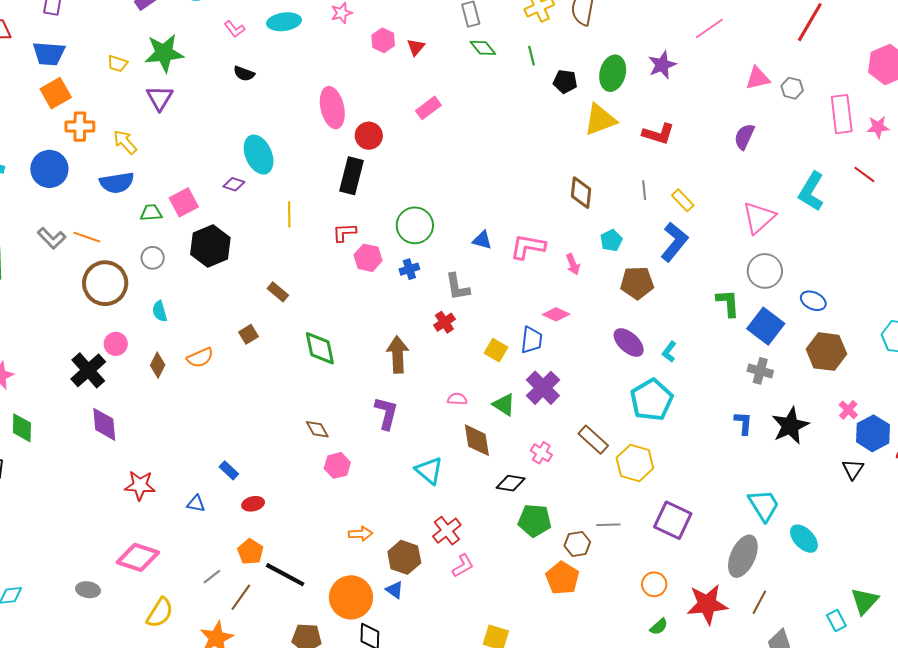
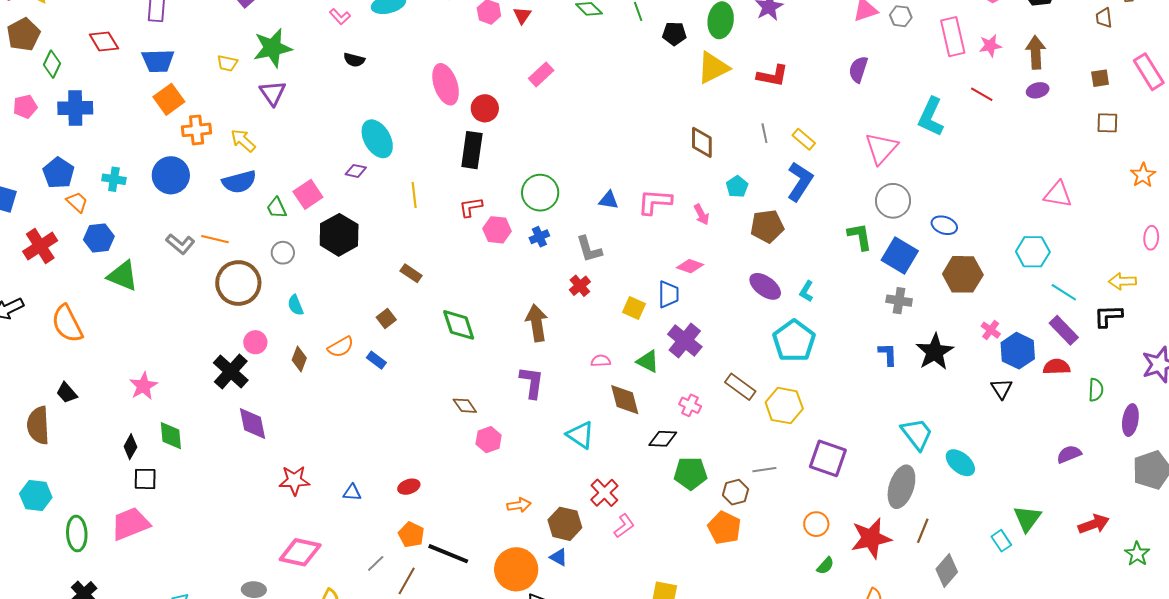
green trapezoid: (151, 213) -> (277, 208), turned -105
blue rectangle: (229, 470) -> (376, 360), moved

